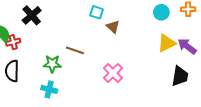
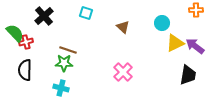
cyan square: (97, 12) -> (86, 13), moved
cyan circle: (161, 12) -> (162, 23), moved
brown line: (75, 50) -> (68, 50), moved

